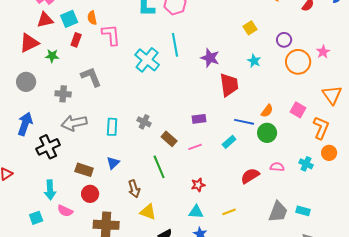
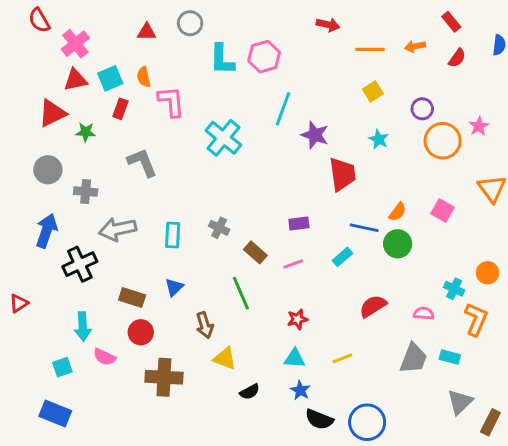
cyan line: (175, 45) -> (283, 109), moved, turned 30
gray cross: (63, 94) -> (86, 192), moved
orange L-shape: (321, 128) -> (476, 319), moved
pink semicircle: (277, 167) -> (424, 313), moved

